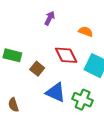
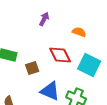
brown square: (37, 69) -> (32, 68), turned 32

